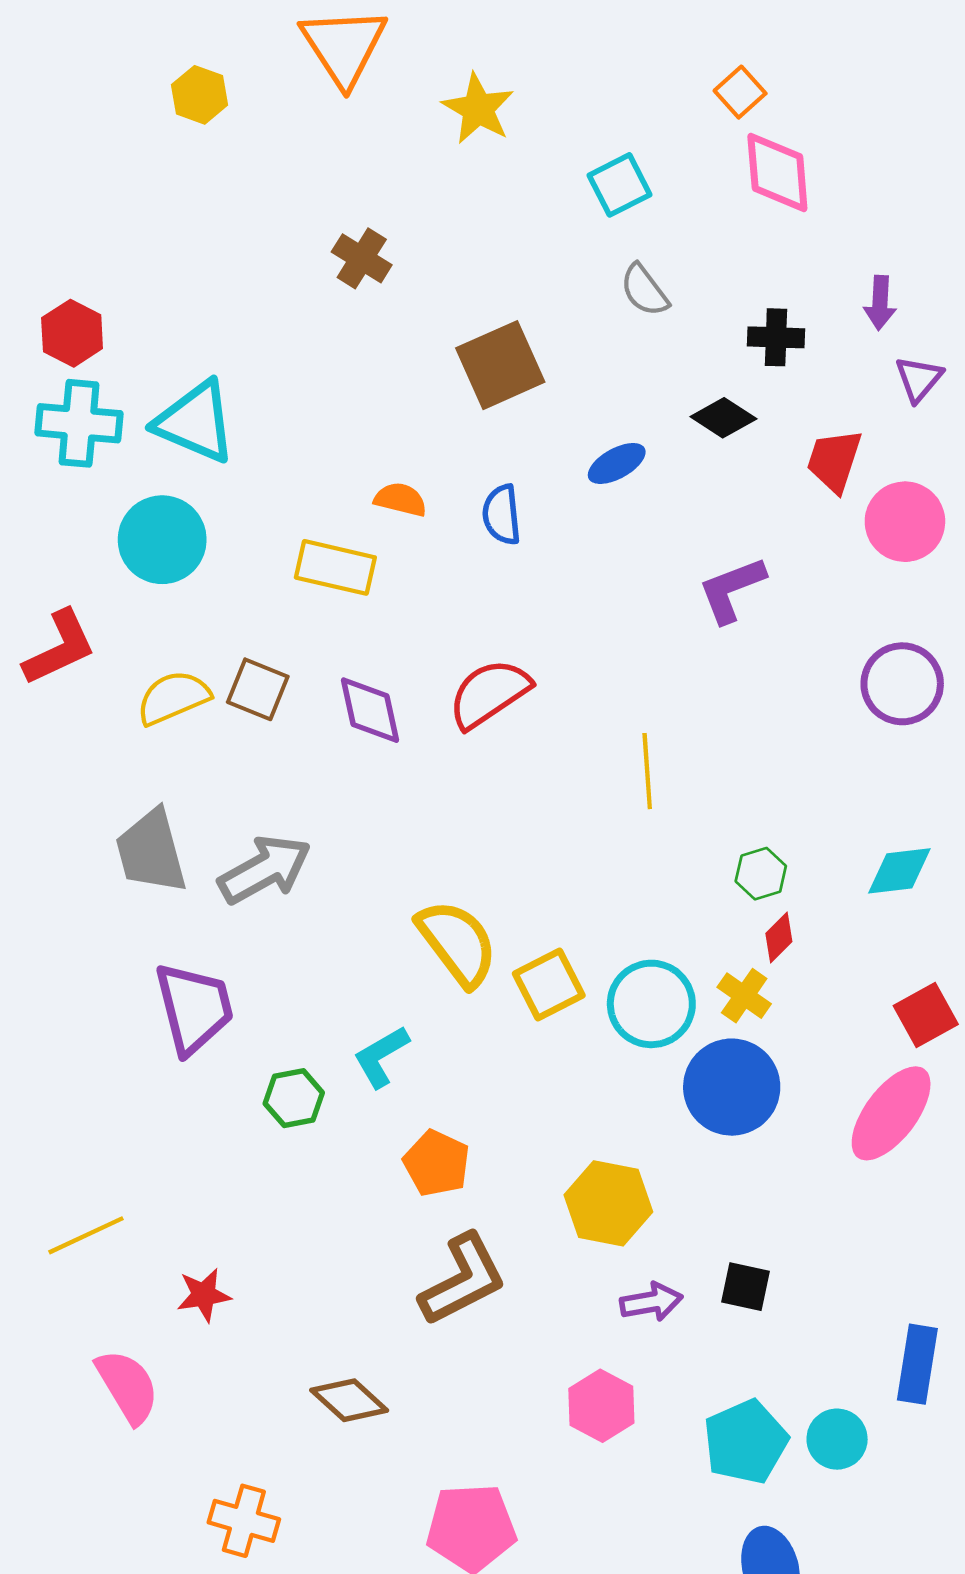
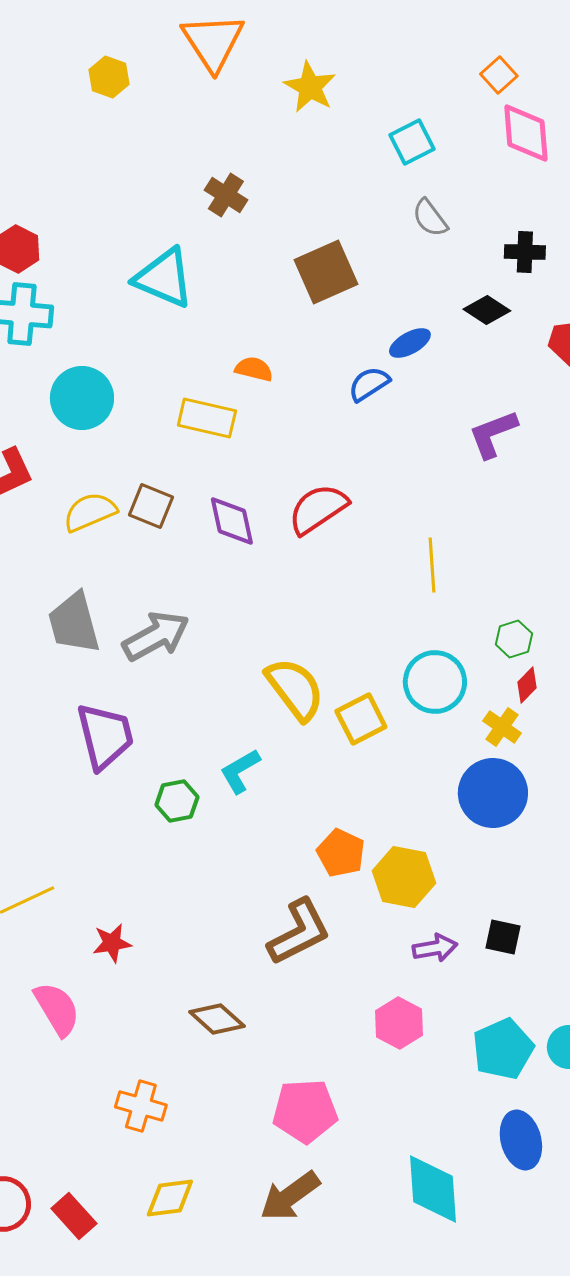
cyan triangle: (195, 422) -> (164, 278), moved
blue semicircle: (502, 515) -> (369, 384), moved, turned 63
cyan circle: (651, 1004) -> (435, 682), moved
orange pentagon: (437, 1163) -> (341, 853), moved

